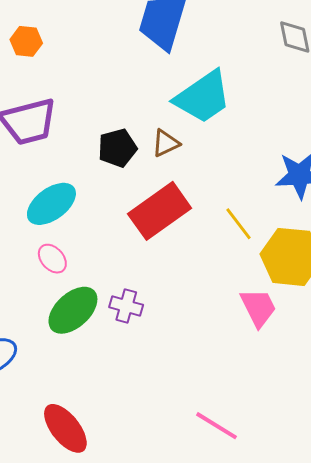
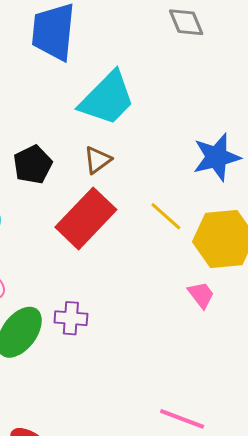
brown triangle: (166, 143) -> (98, 160), moved
pink trapezoid: (258, 308) -> (201, 295), size x0.7

